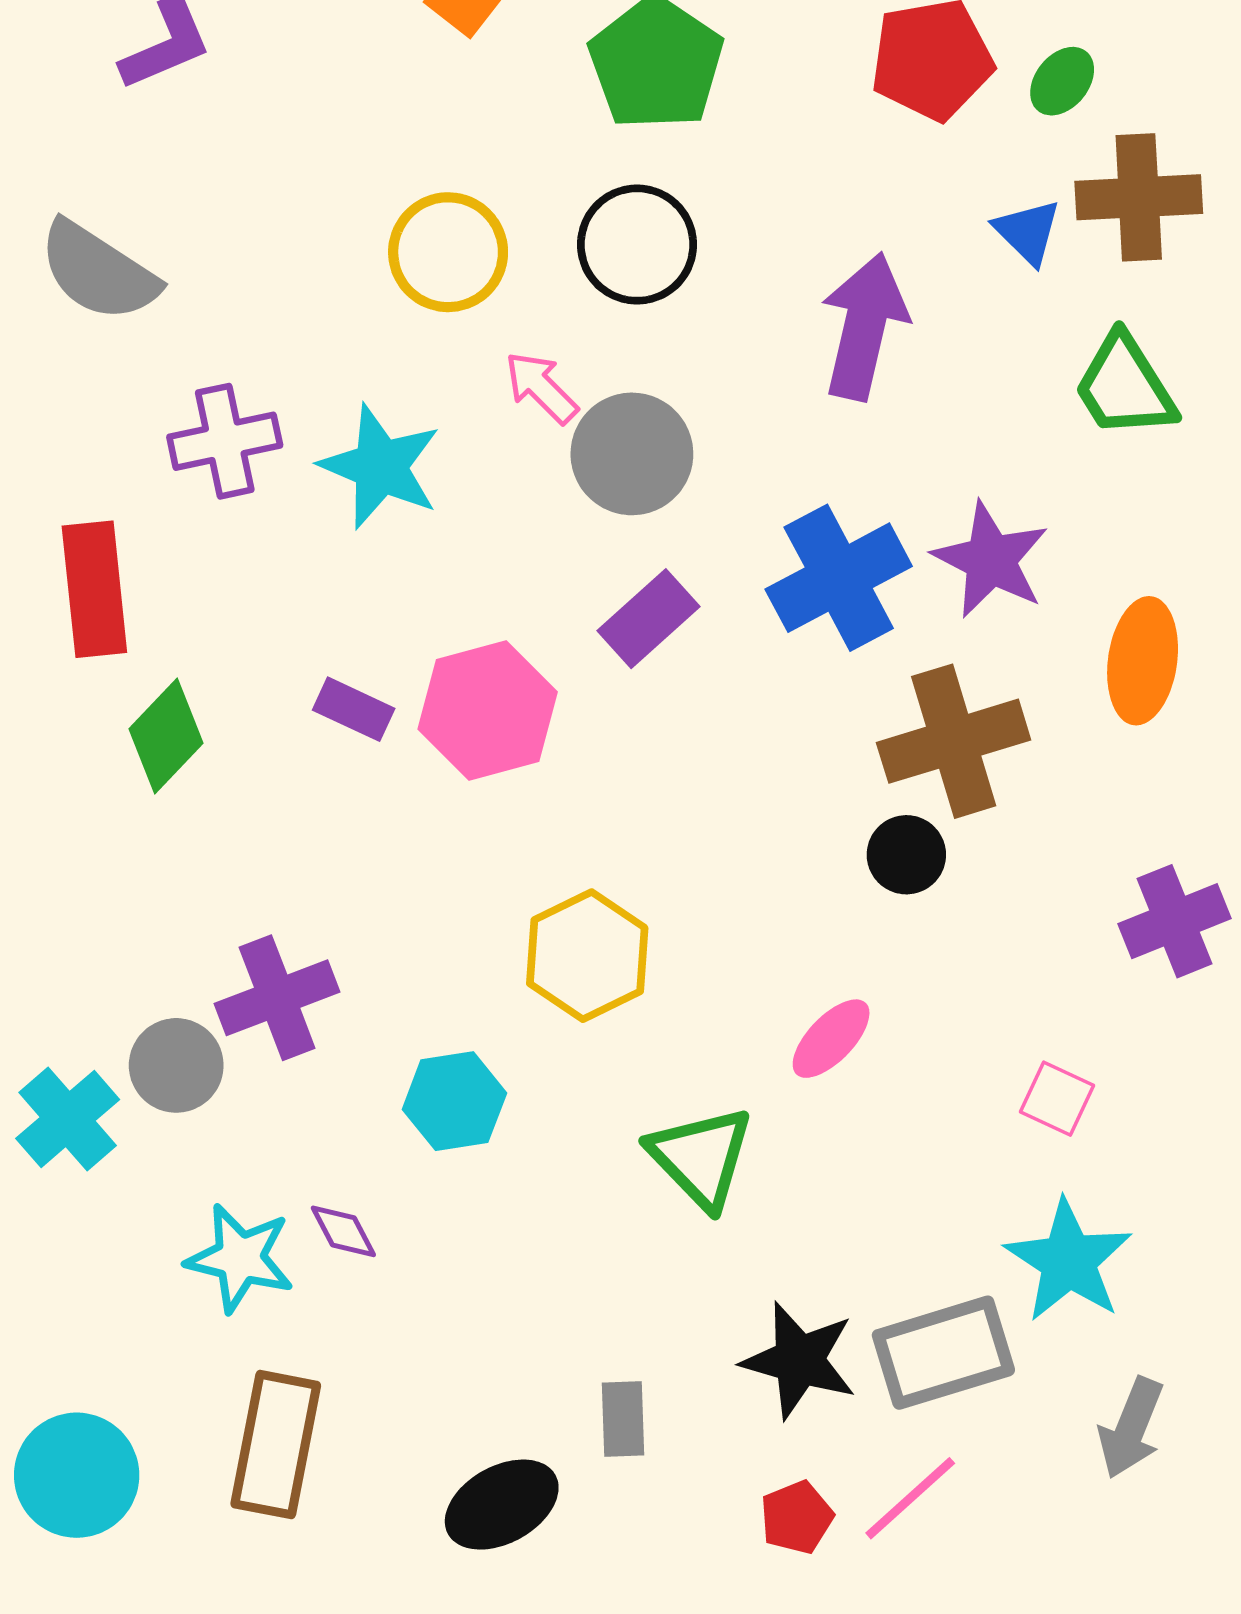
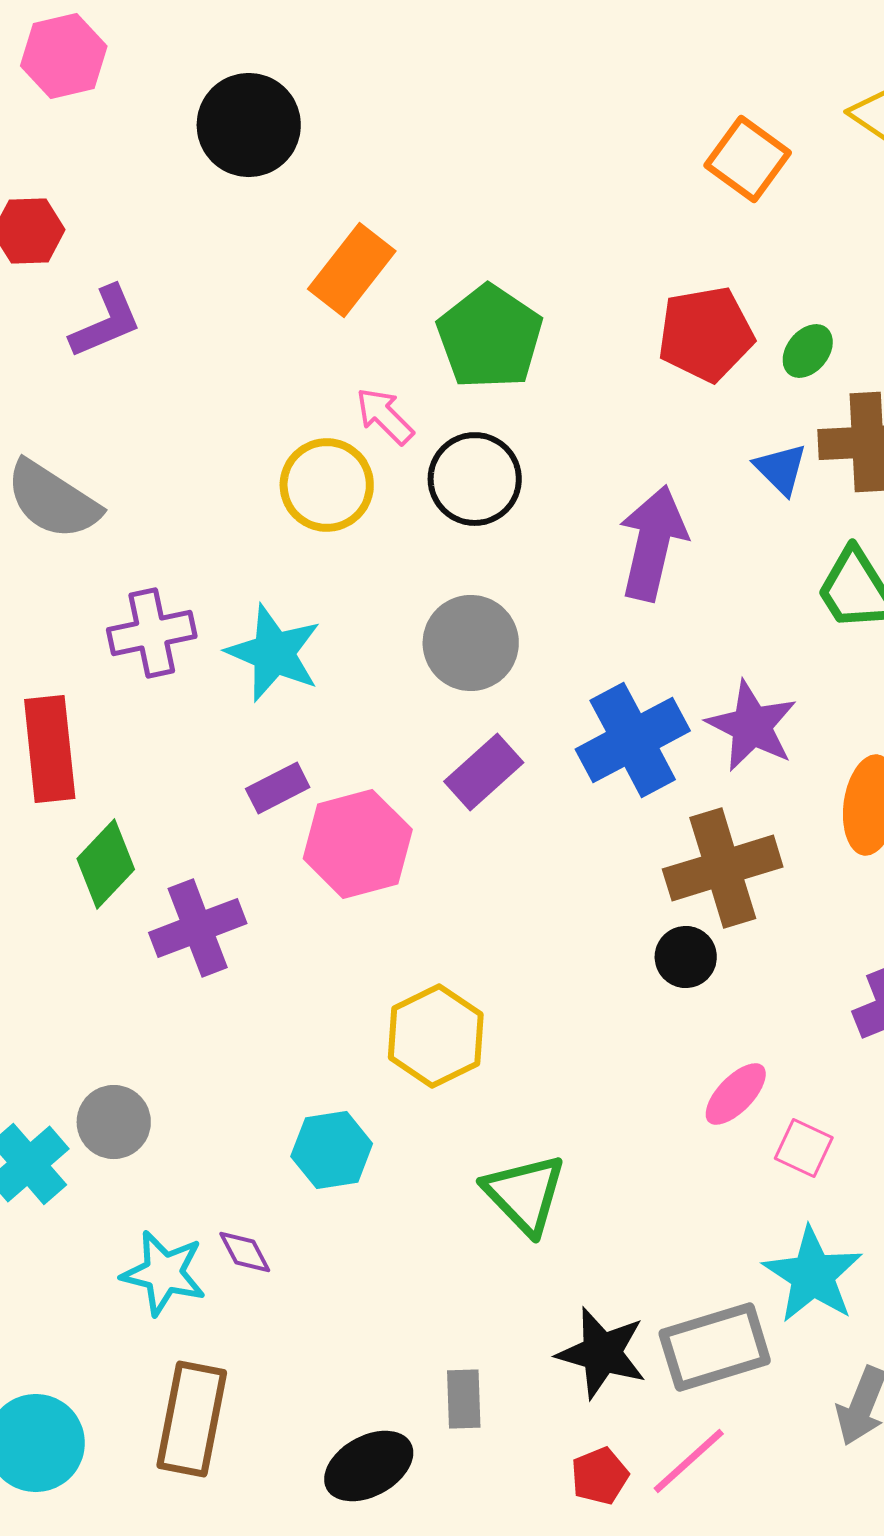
pink arrow: (541, 388) -> (385, 416), moved
purple rectangle: (354, 709) -> (278, 788), moved, turned -52
purple cross: (277, 998) -> (198, 928), moved
pink ellipse: (831, 1039) -> (736, 1094), moved

